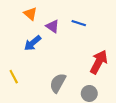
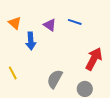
orange triangle: (30, 14) -> (15, 23), moved
blue arrow: (33, 43) -> (31, 41), turned -54

